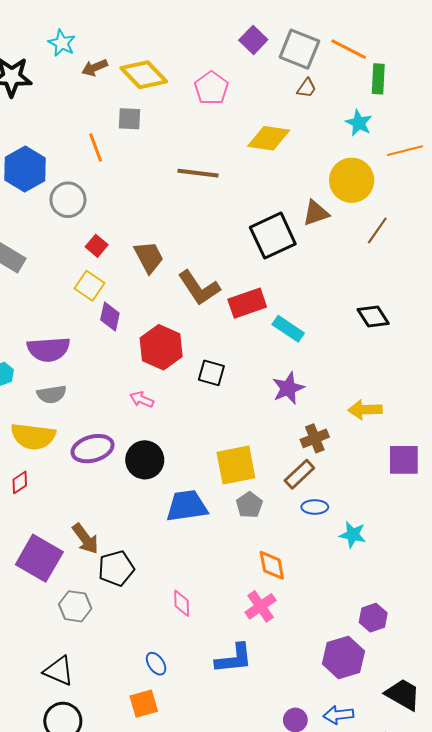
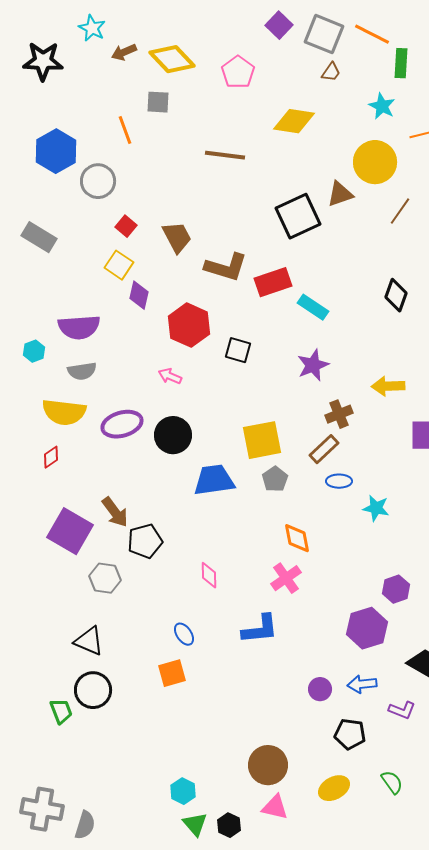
brown L-shape: (199, 288) -> (226, 267), turned -39
black diamond: (373, 316) -> (396, 295), turned 52

